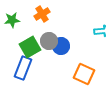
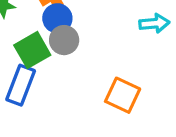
blue circle: (61, 46) -> (57, 18), moved

